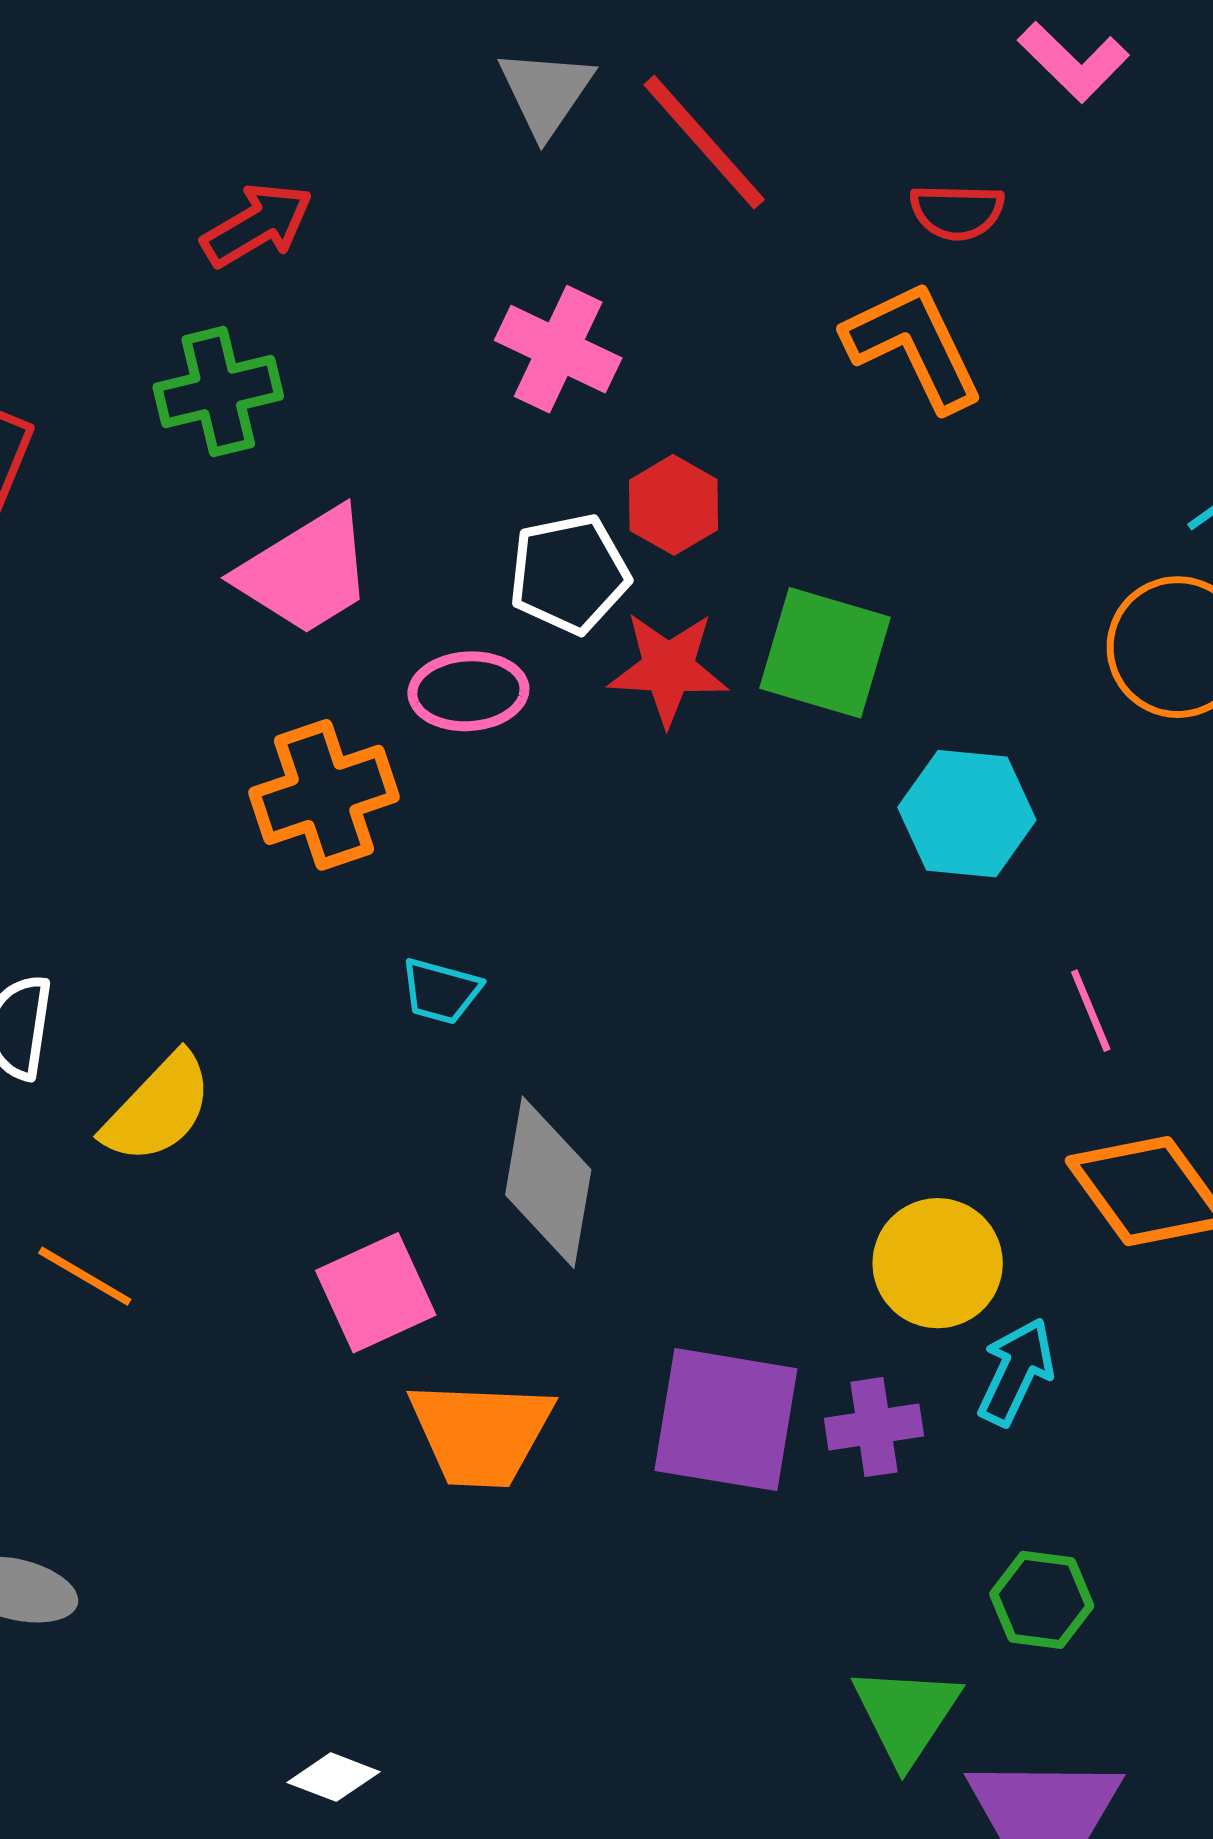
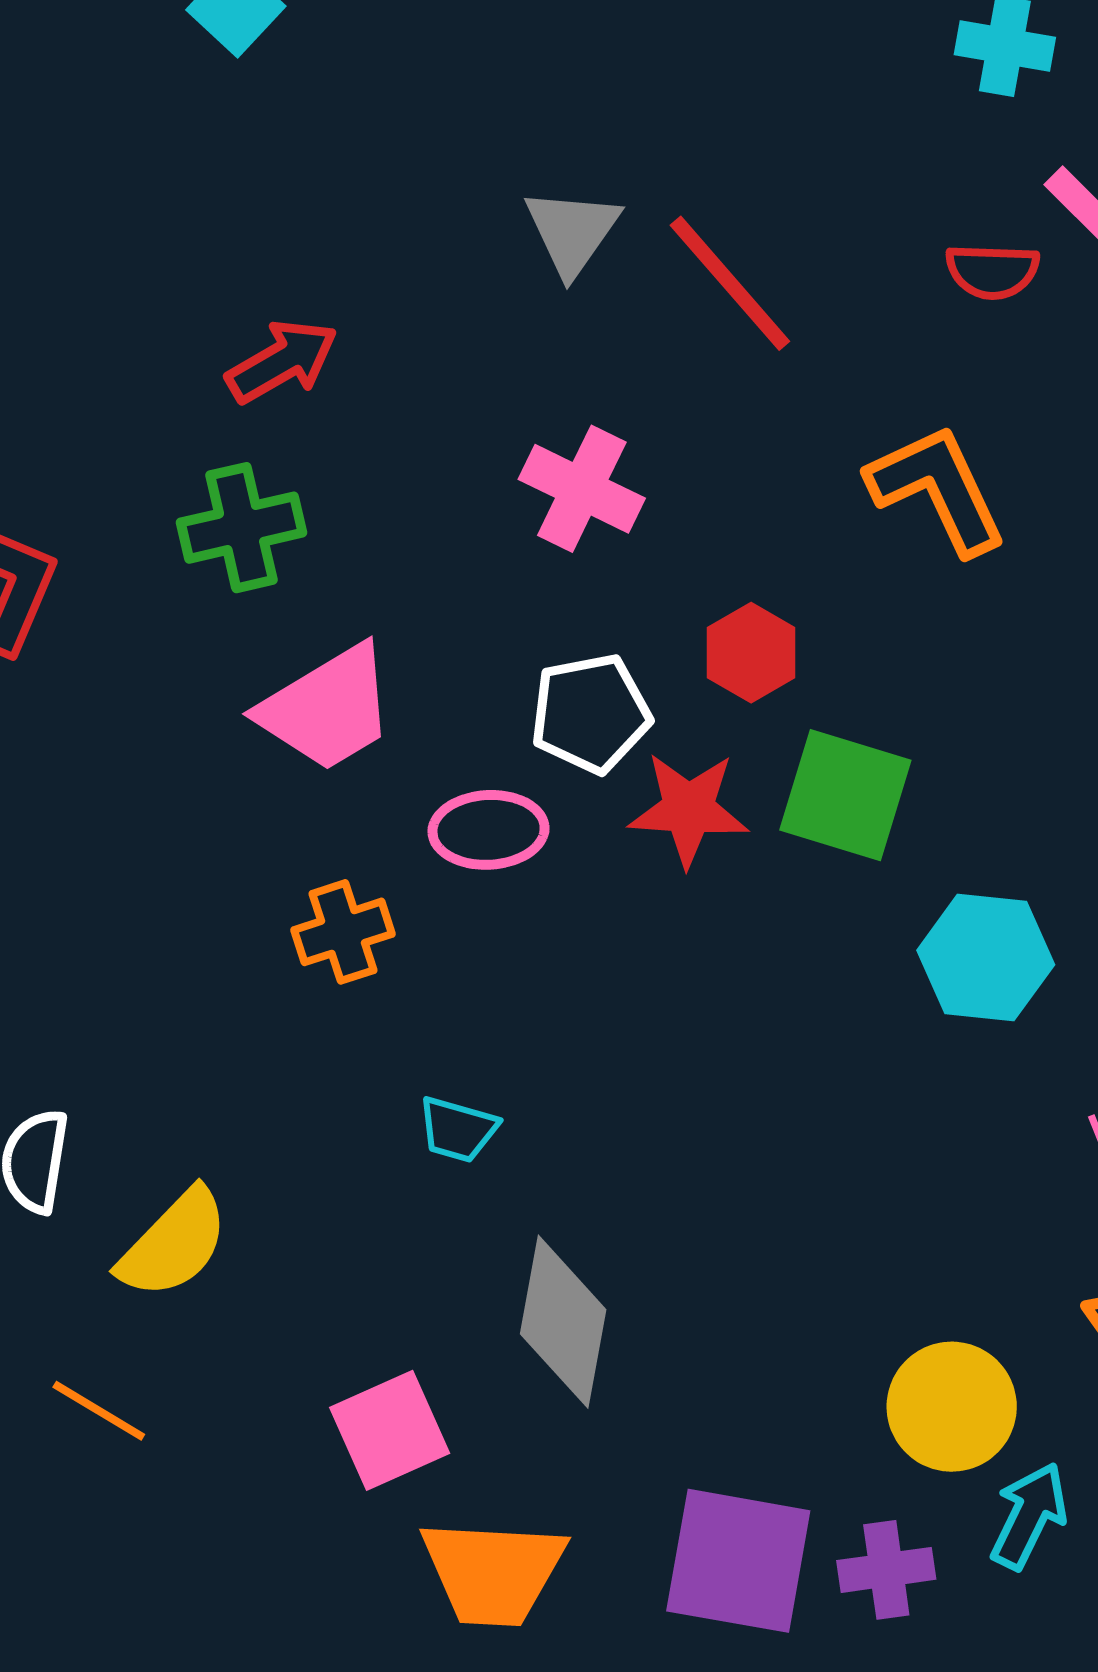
red semicircle: (957, 212) -> (992, 271), moved
red hexagon: (673, 505) -> (751, 653), moved
orange cross: (324, 795) -> (343, 932), size x0.7

